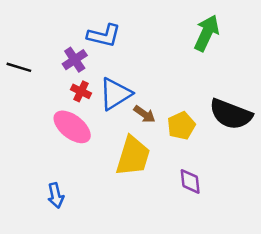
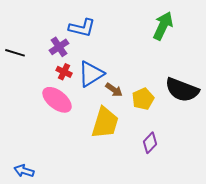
purple diamond: (190, 181) -> (150, 143), turned 50
blue arrow: (56, 195) -> (24, 171), moved, turned 120

